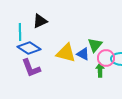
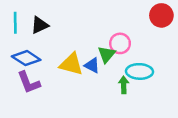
cyan line: (20, 32) -> (15, 23), moved
pink circle: (106, 58) -> (120, 43), moved
green arrow: (100, 70) -> (124, 85), moved

